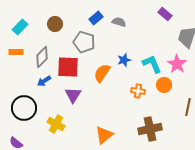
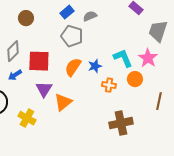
gray semicircle: (119, 22) -> (90, 16), turned -40
gray pentagon: (84, 42) -> (72, 36), moved
blue star: (124, 60) -> (95, 66), moved
orange triangle: (104, 135) -> (63, 102), moved

